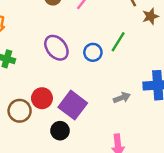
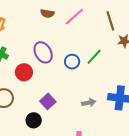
red circle: (42, 98) -> (24, 72), moved
purple square: (73, 105) -> (48, 101), size x0.7

